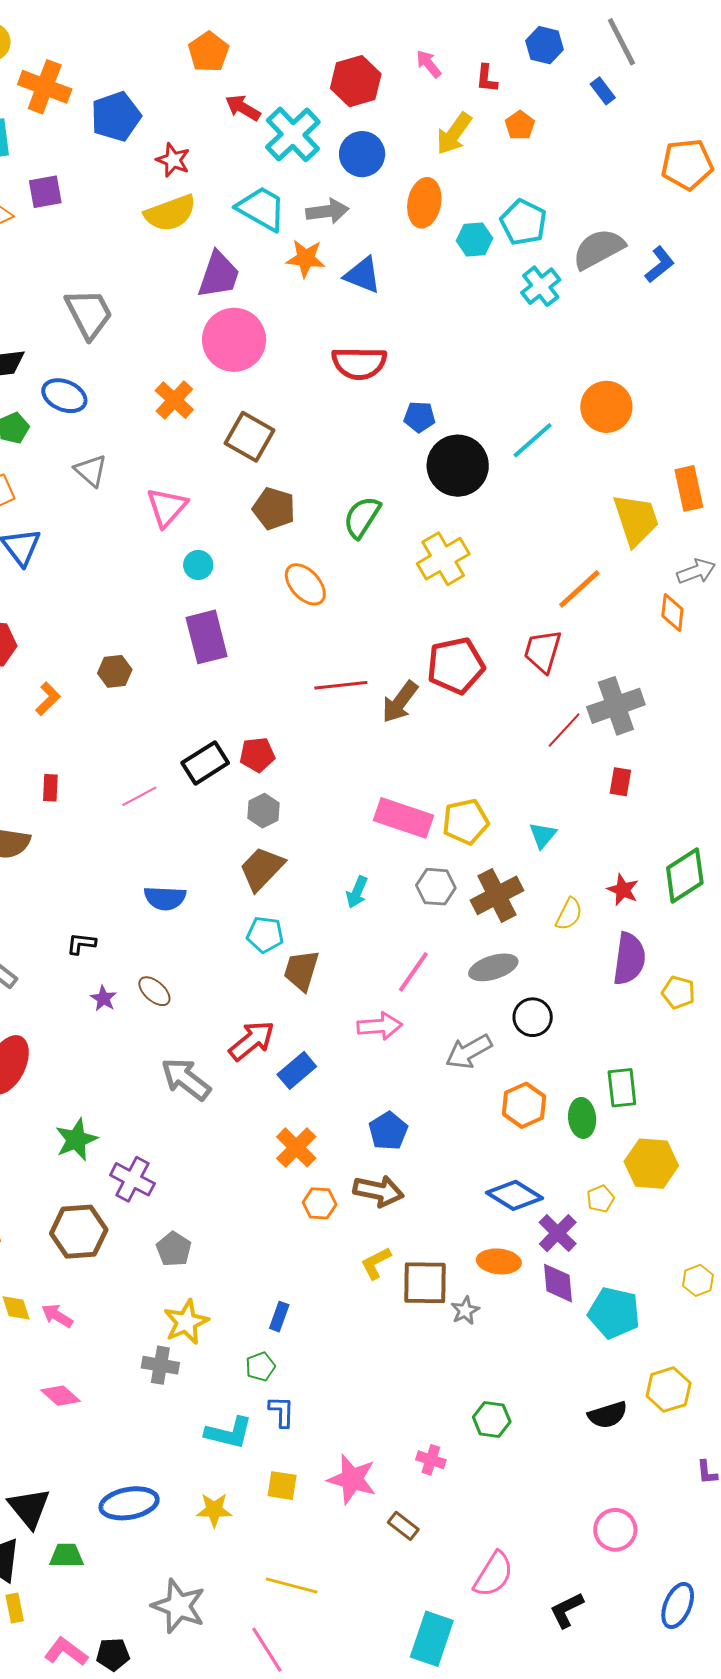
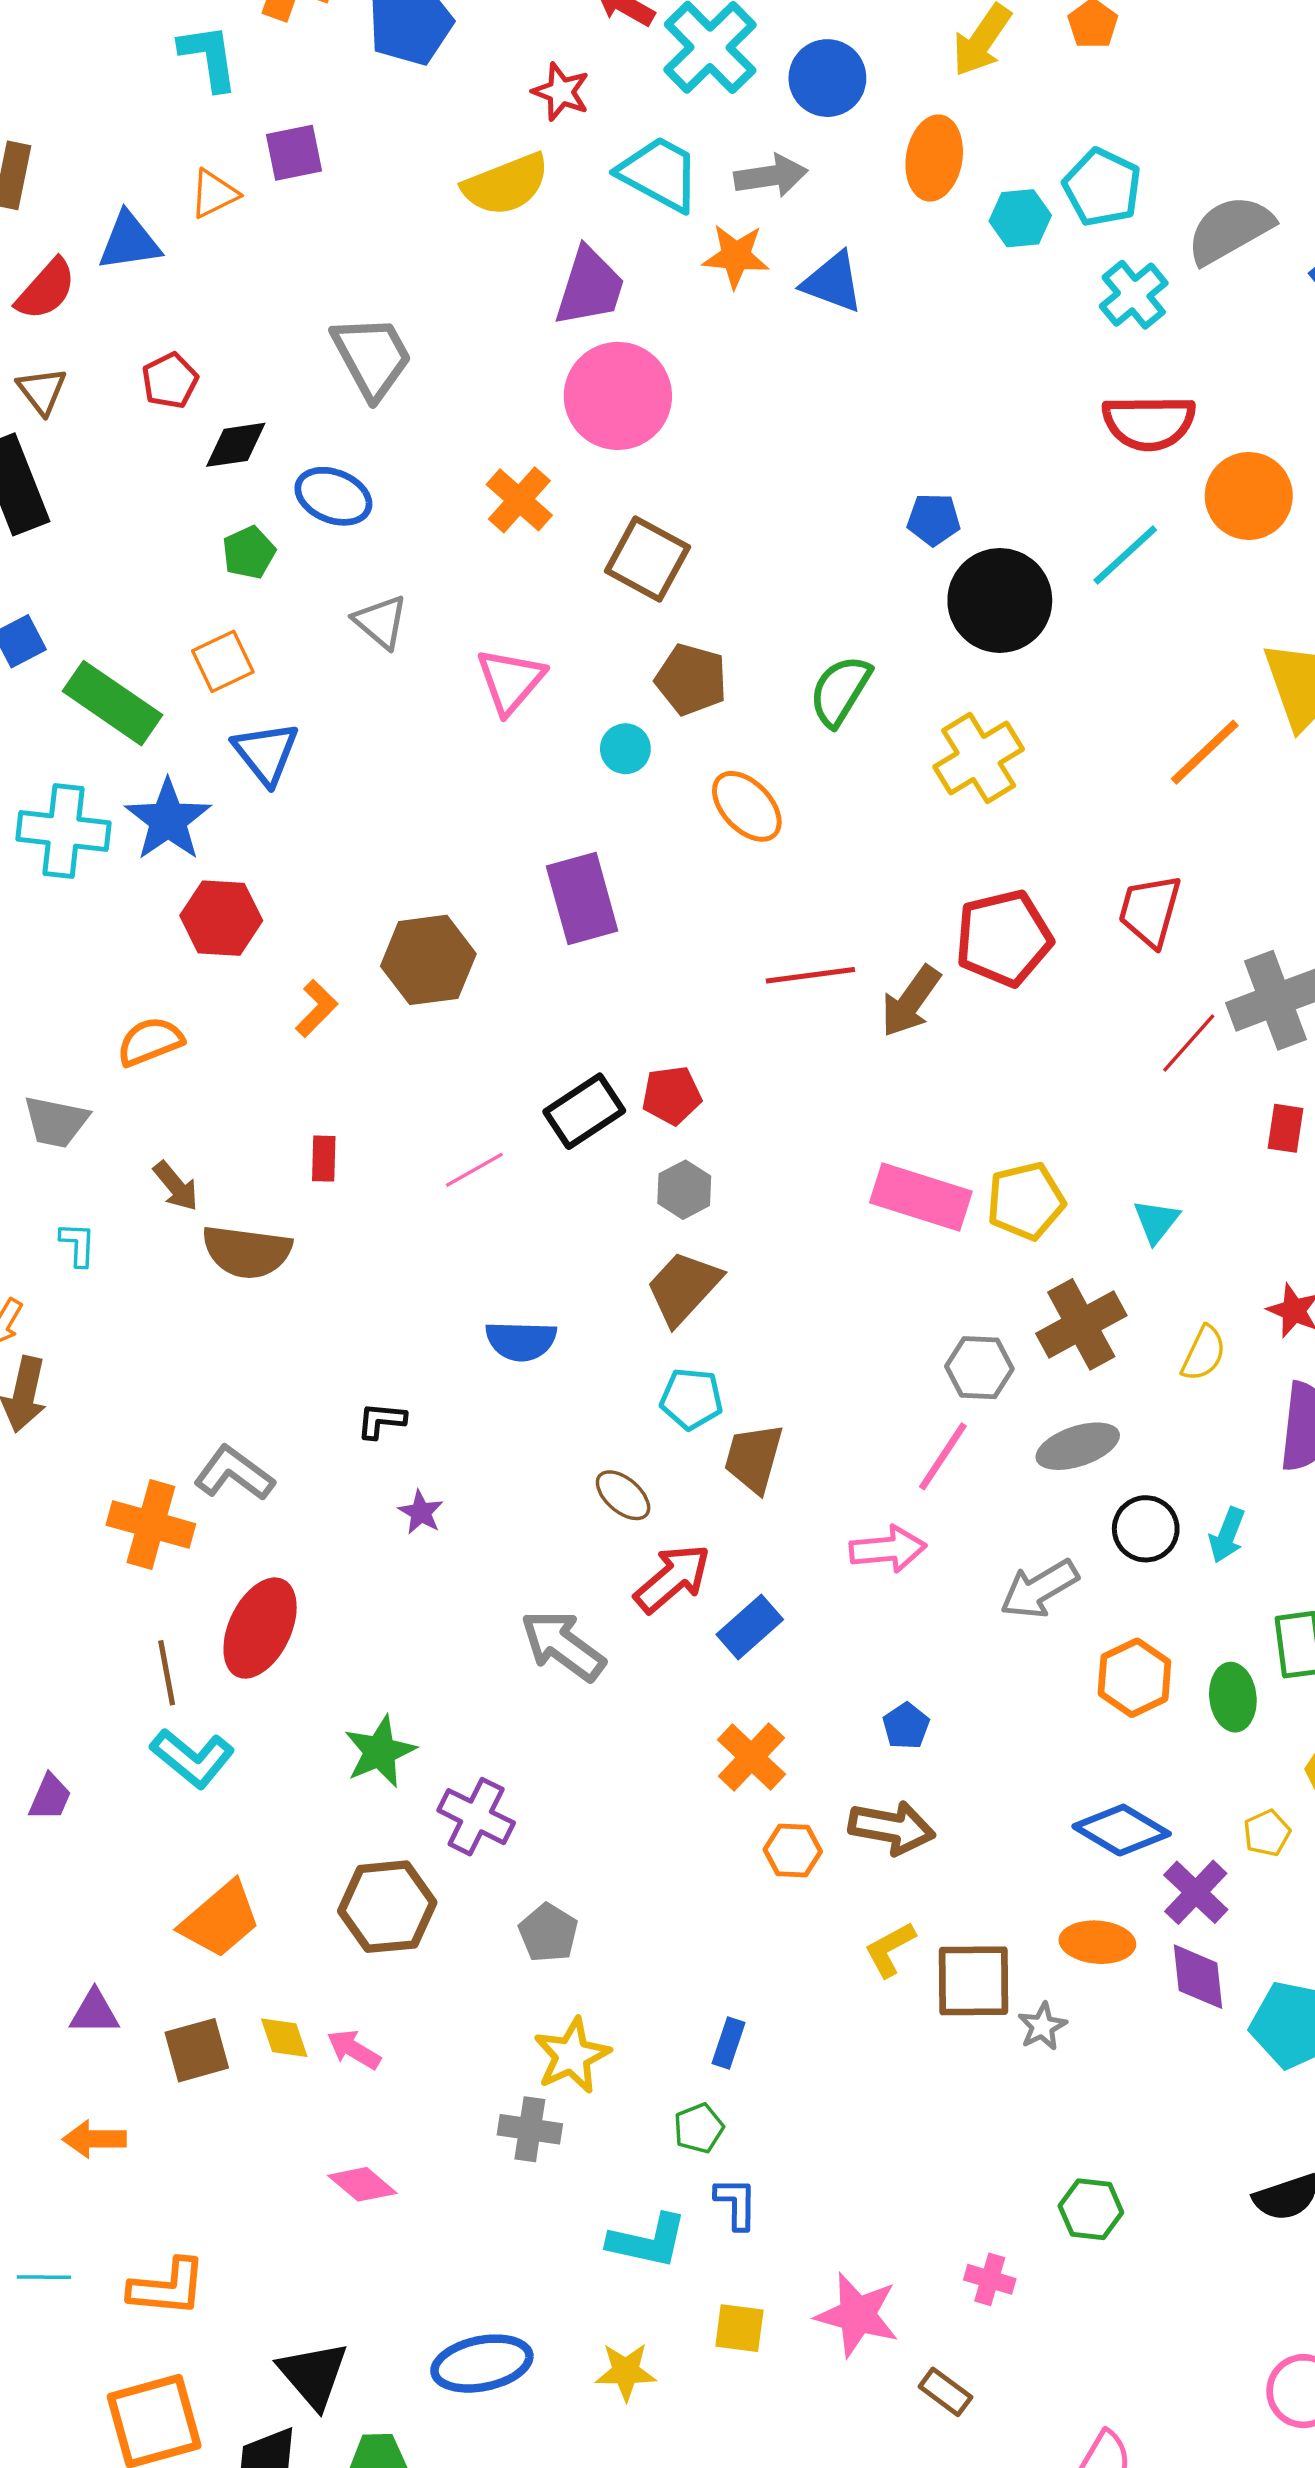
red star: (173, 160) -> (561, 92), moved
red semicircle: (359, 363) -> (1149, 423), moved
cyan circle: (198, 565) -> (625, 749), moved
orange line: (579, 589) -> (1205, 752), moved
brown hexagon: (115, 671) -> (428, 960), size x1.6
gray hexagon: (436, 887) -> (979, 1368), moved
cyan arrow: (357, 892) -> (1227, 1535), moved
brown ellipse: (154, 991) -> (623, 1495), moved
blue pentagon: (388, 1131) -> (906, 1726), size x0.7

